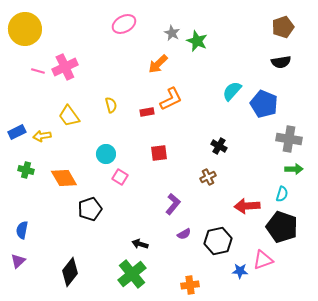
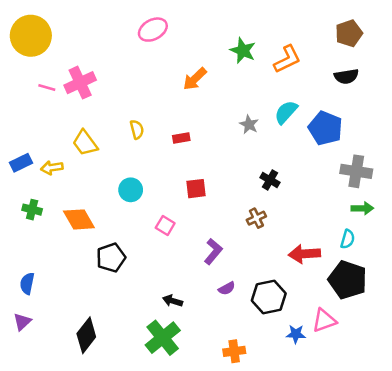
gray star: (172, 33) -> (249, 124), moved
orange L-shape: (171, 99) -> (287, 59), moved
pink square: (120, 177) -> (165, 226), moved

